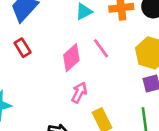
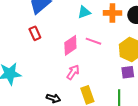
pink line: (101, 48) -> (93, 41), turned -42

